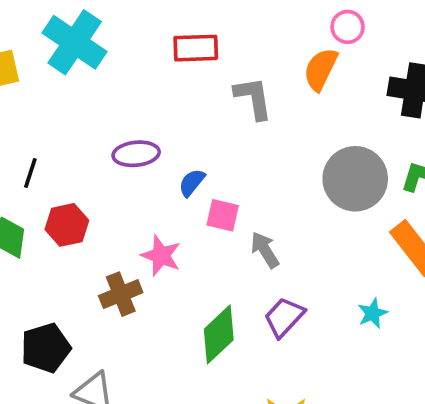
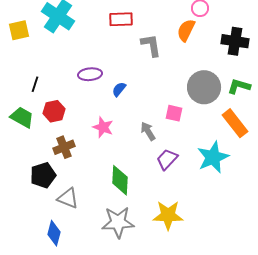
pink square: (223, 215) -> (174, 113), moved
gray arrow: (265, 250) -> (148, 131), moved
brown cross: (121, 294) -> (64, 147), moved
cyan star: (373, 313) -> (213, 157), size x2.0
green diamond: (219, 334) -> (120, 180), moved, turned -44

